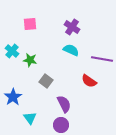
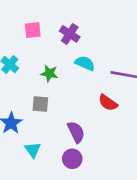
purple cross: (72, 27) -> (70, 34), moved
green star: (30, 60) -> (49, 73), moved
gray square: (46, 81) -> (40, 104), moved, turned -32

